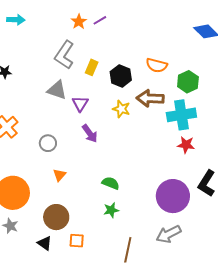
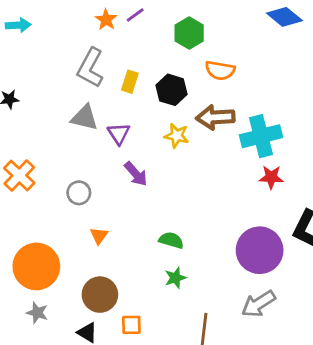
green hexagon: (188, 82) -> (189, 33), moved

